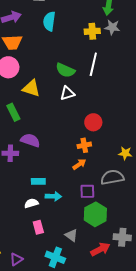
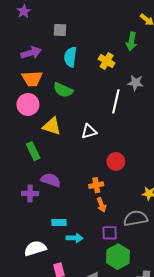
gray star: (112, 27) -> (136, 83), moved
yellow cross: (92, 31) -> (107, 61), moved, turned 35
green semicircle: (65, 70) -> (63, 90), moved
orange cross: (84, 145) -> (96, 185), moved
orange arrow: (79, 164) -> (101, 205), turned 104
white semicircle: (31, 203) -> (35, 248), moved, size x1.5

